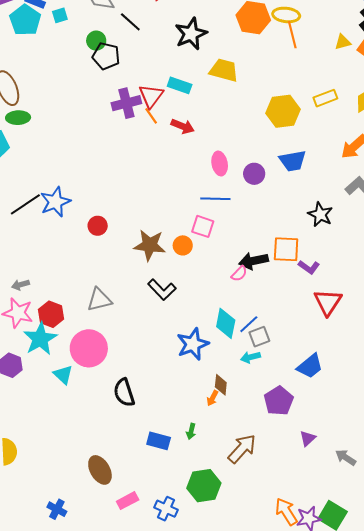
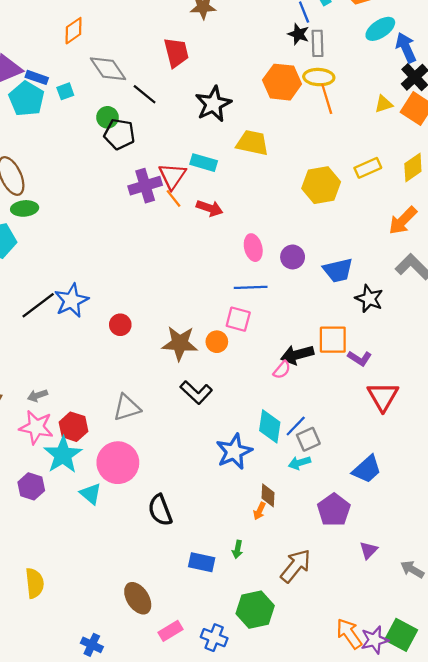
blue trapezoid: (293, 161) -> (338, 270), moved

